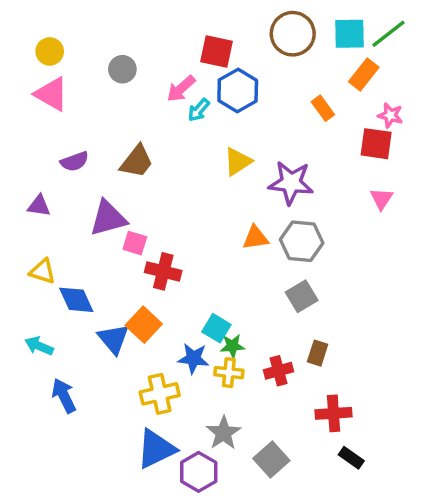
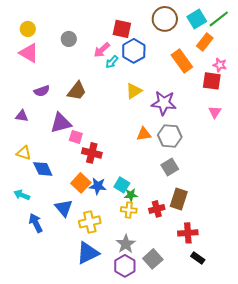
cyan square: (349, 34) -> (197, 19), turned -30
orange rectangle: (323, 108) -> (182, 61), size x1.6
blue triangle: (114, 339) -> (64, 208), moved
brown rectangle: (318, 353) -> (179, 199), size x1.5
blue star: (193, 358) -> (98, 186), moved
purple hexagon: (199, 472) -> (125, 266), moved

